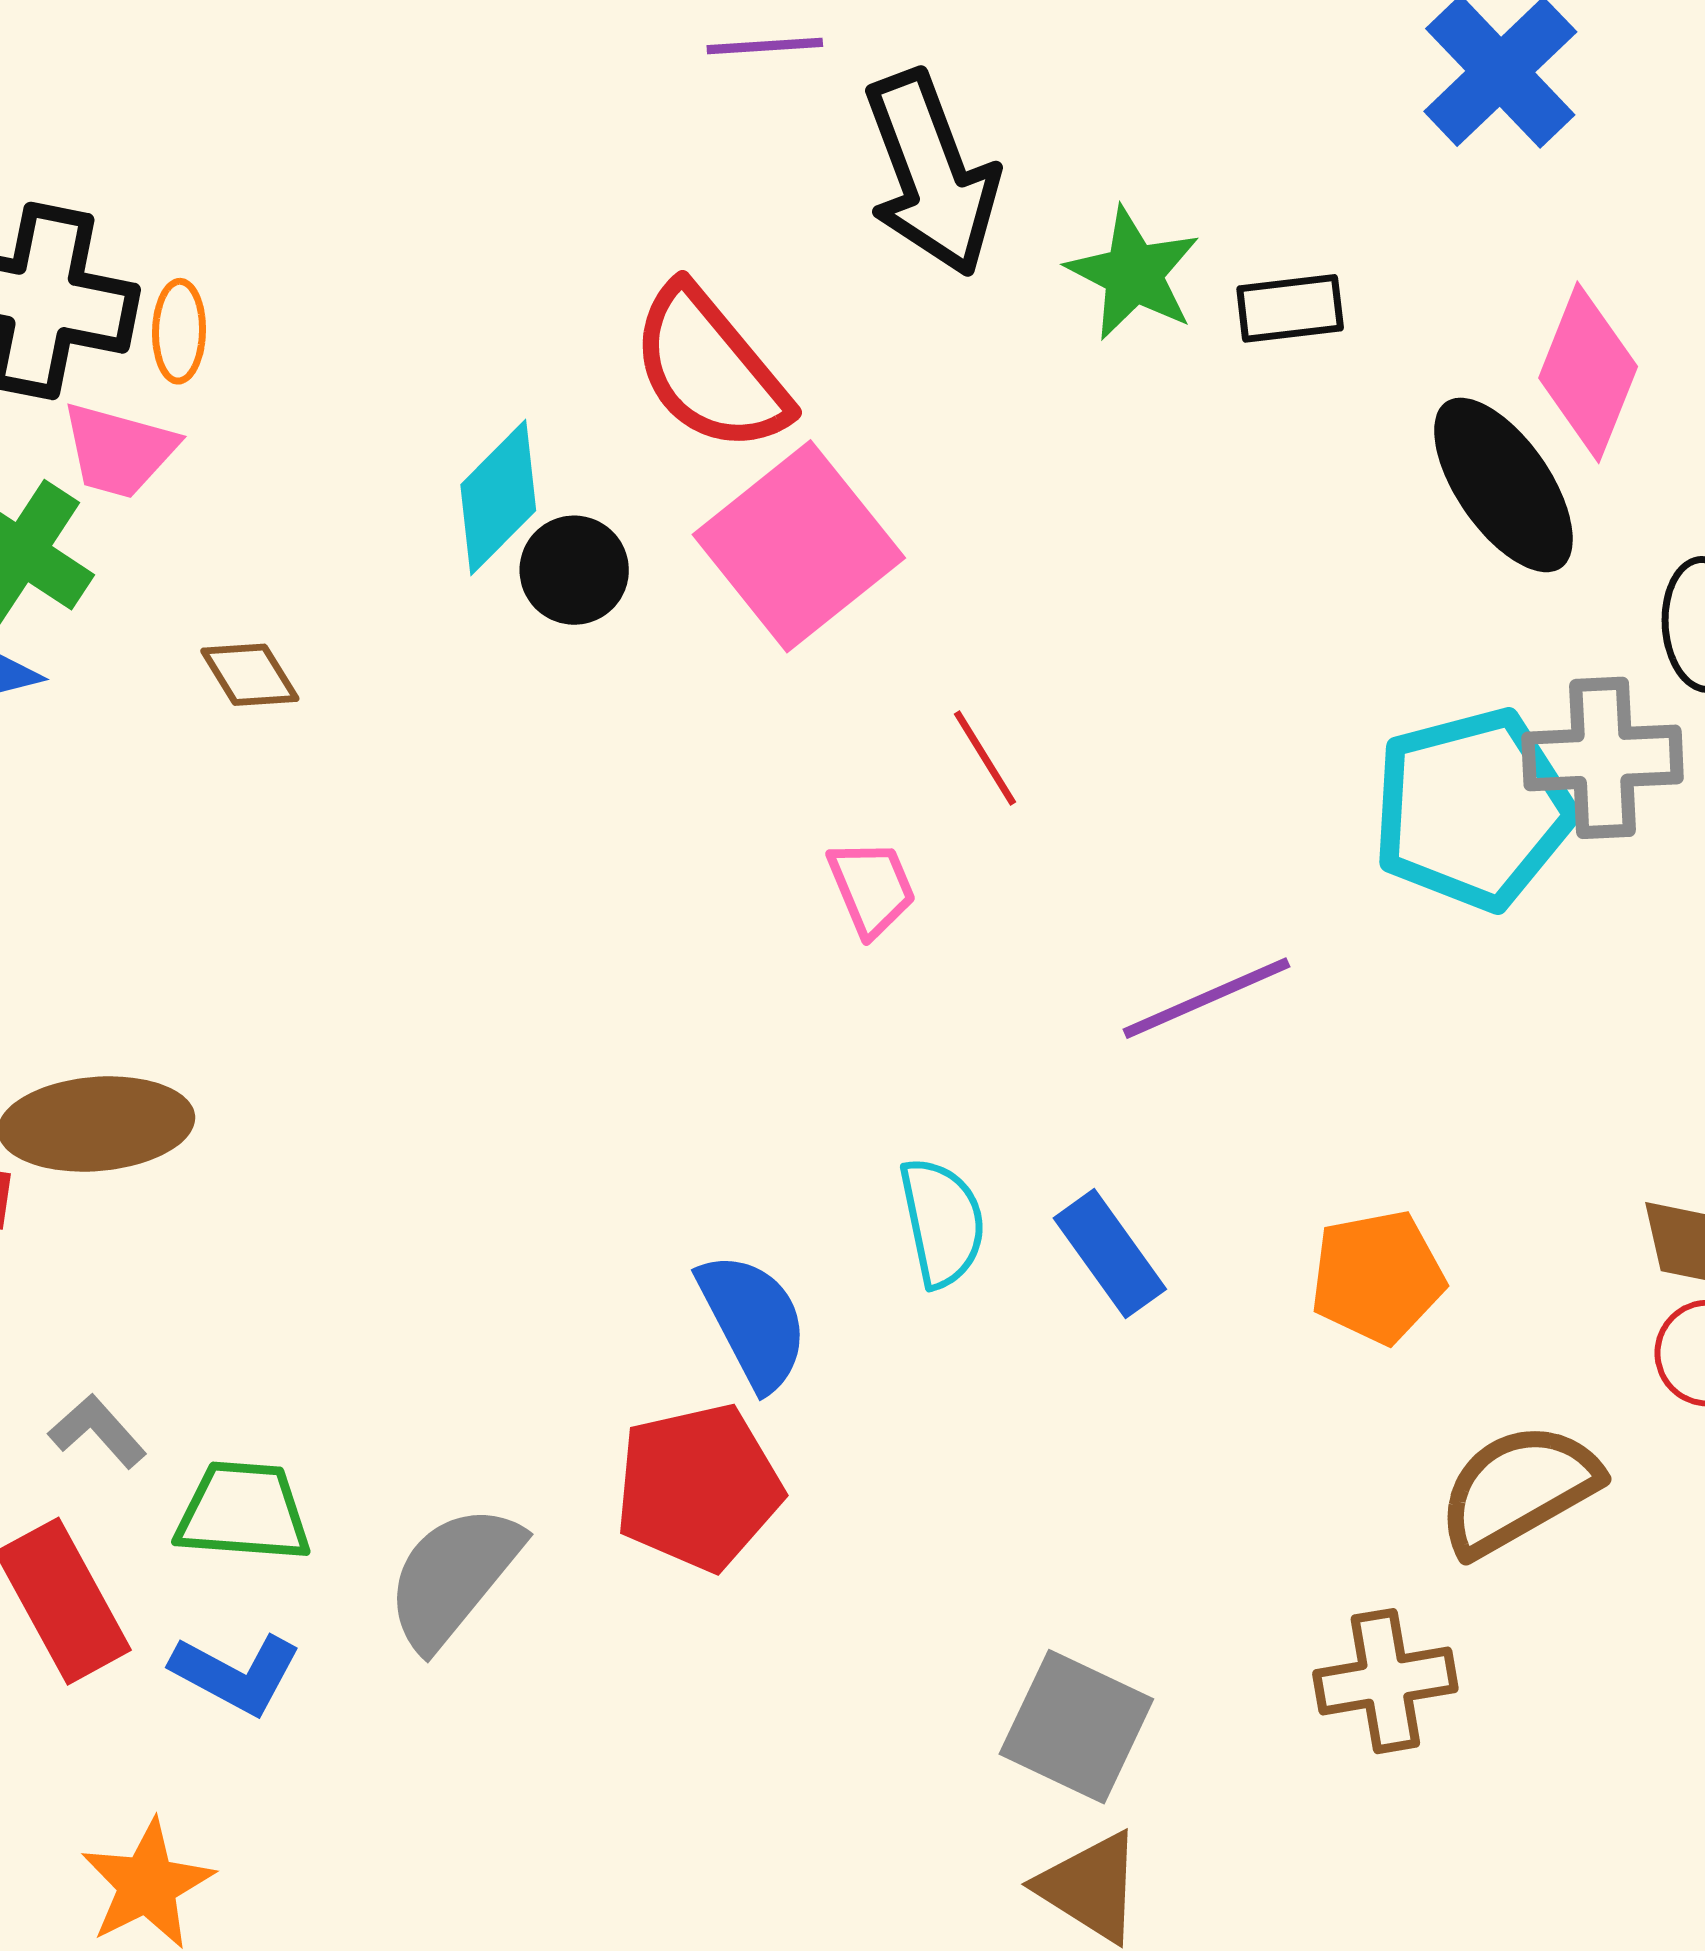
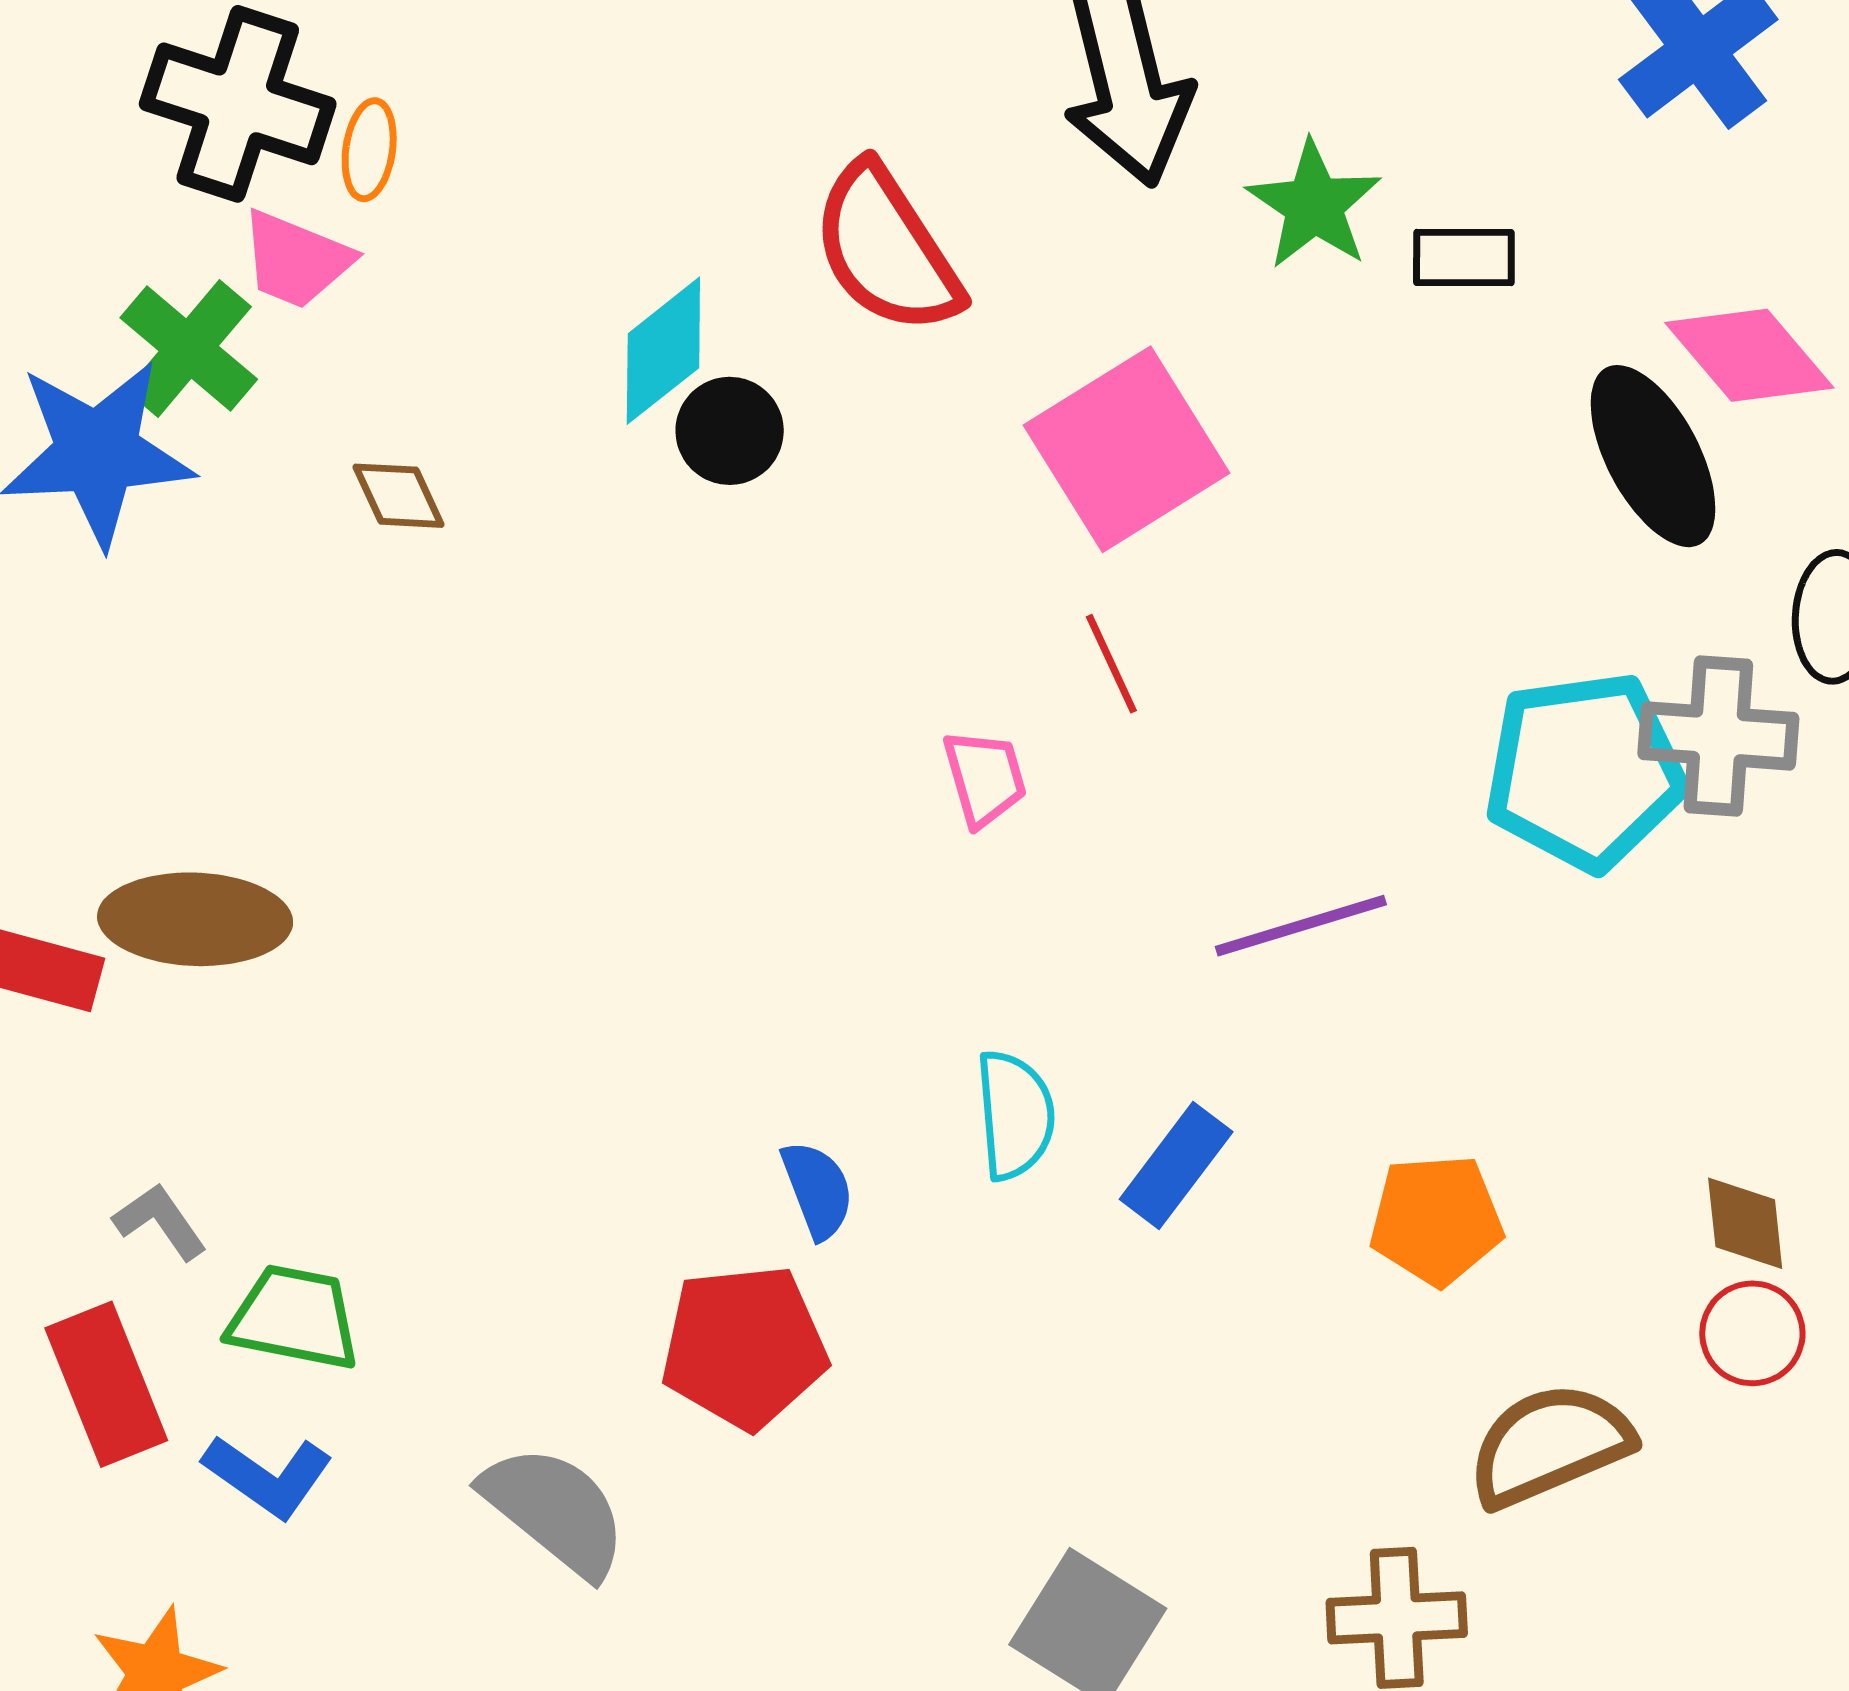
pink diamond: (1588, 372) -> (1749, 355), turned -69
pink square: (799, 546) -> (1127, 449), moved
blue rectangle: (1110, 1254) -> (1176, 1165), turned 66
blue semicircle: (753, 1321) -> (817, 1190), size x0.7
gray semicircle: (453, 1576) -> (555, 1511), moved, turned 83

